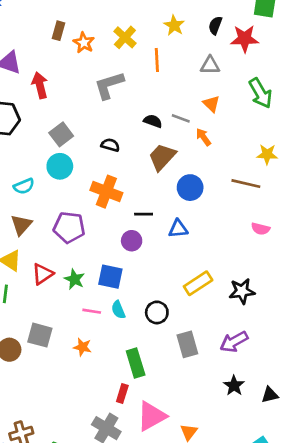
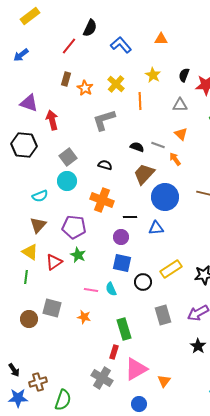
blue circle: (190, 188) -> (165, 197), size x1.4
blue square: (110, 277) -> (122, 263), moved
green star: (74, 279) -> (78, 255), moved
black circle: (157, 312) -> (143, 282), moved

